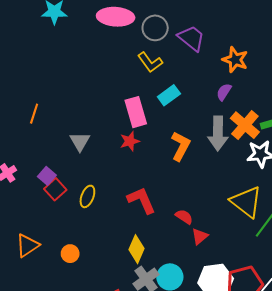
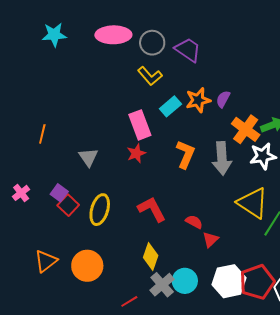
orange star: (235, 60) -> (198, 100), moved, turned -30
gray arrow: (218, 133) -> (222, 158), moved
yellow ellipse: (87, 196) -> (100, 210), size x1.4
orange circle: (70, 254) -> (87, 266), size x1.8

